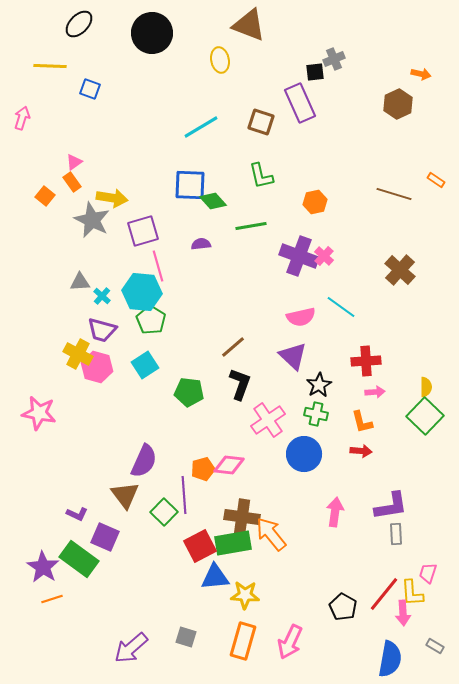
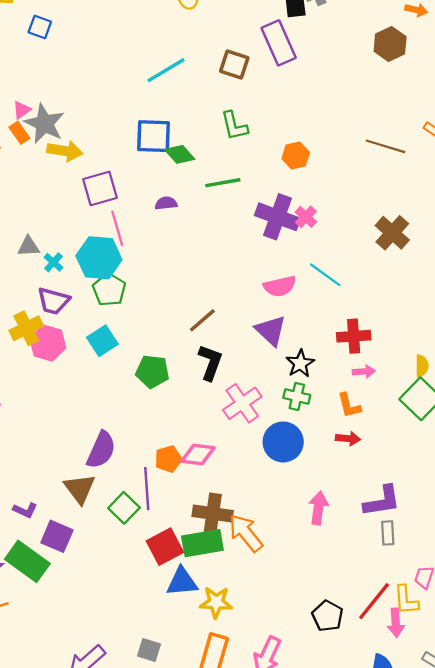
gray star: (92, 220) -> (44, 124), moved
yellow cross: (78, 354) -> (26, 328), turned 36

